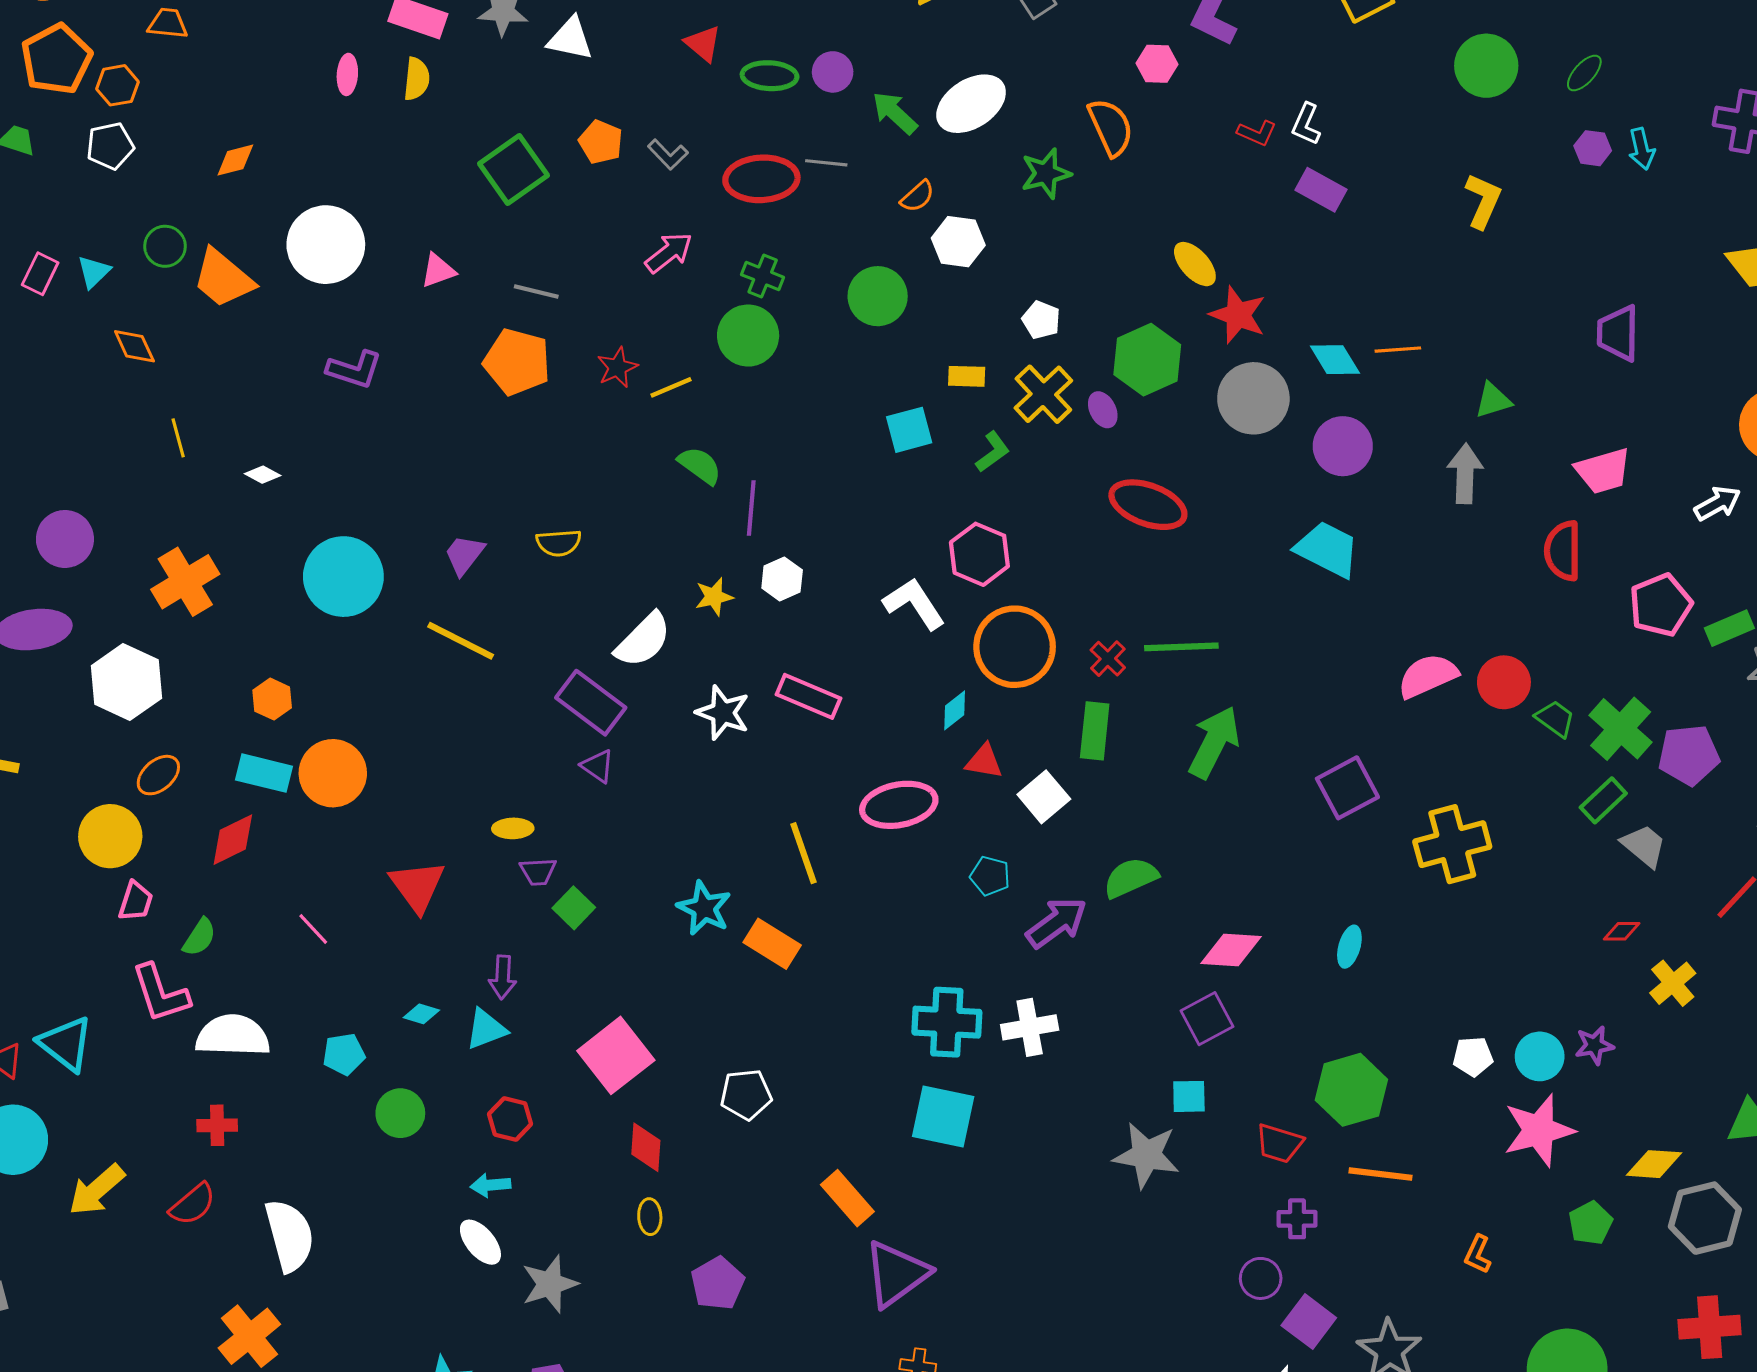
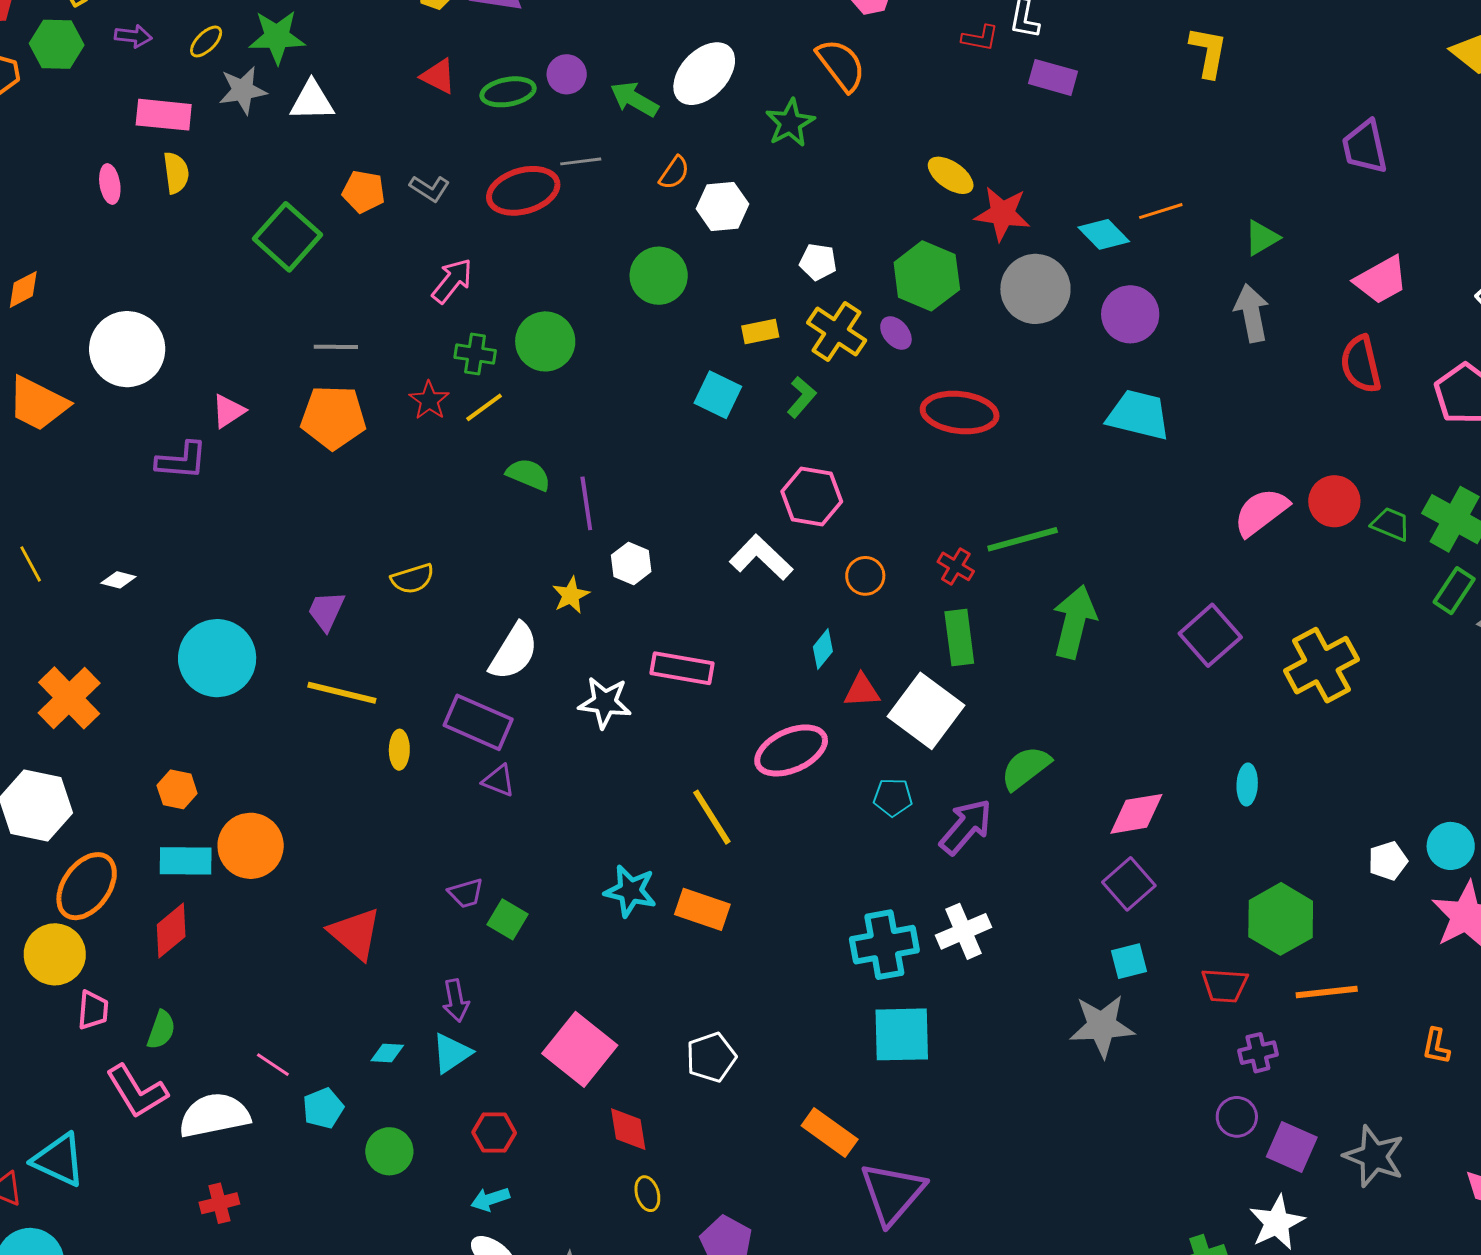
pink triangle: (438, 271) -> (228, 411), moved
green cross: (763, 276) -> (475, 354), moved
cyan square: (909, 430) -> (718, 395), turned -36
orange circle: (1015, 647) -> (865, 576), size x0.5
orange ellipse: (158, 775) -> (87, 886), size x1.6
white square: (1044, 797) -> (926, 711), size x1.5
yellow ellipse: (513, 828) -> (399, 750), moved, turned -75
pink line: (313, 929) -> (273, 1065), moved

